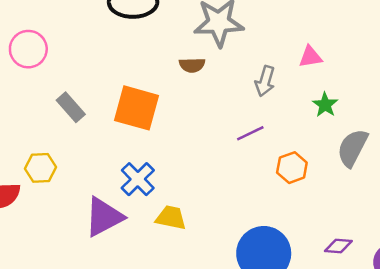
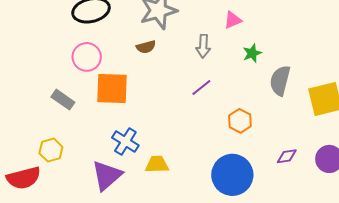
pink circle: (28, 49) -> (87, 57), moved
green star: (325, 105) -> (252, 53), turned 30
orange hexagon: (292, 168) -> (240, 121), moved

